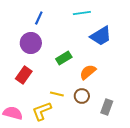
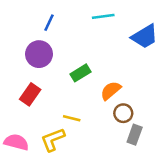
blue trapezoid: (101, 36) -> (145, 36), moved
brown circle: (82, 96) -> (123, 113), moved

